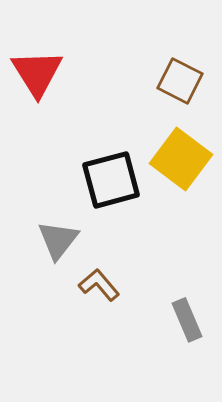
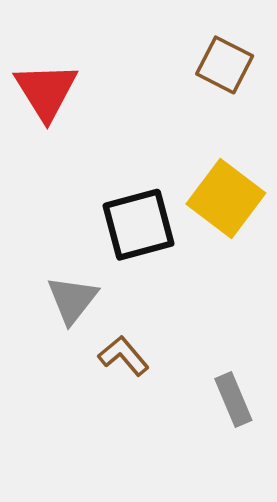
brown square: (180, 81) -> (225, 65), moved

